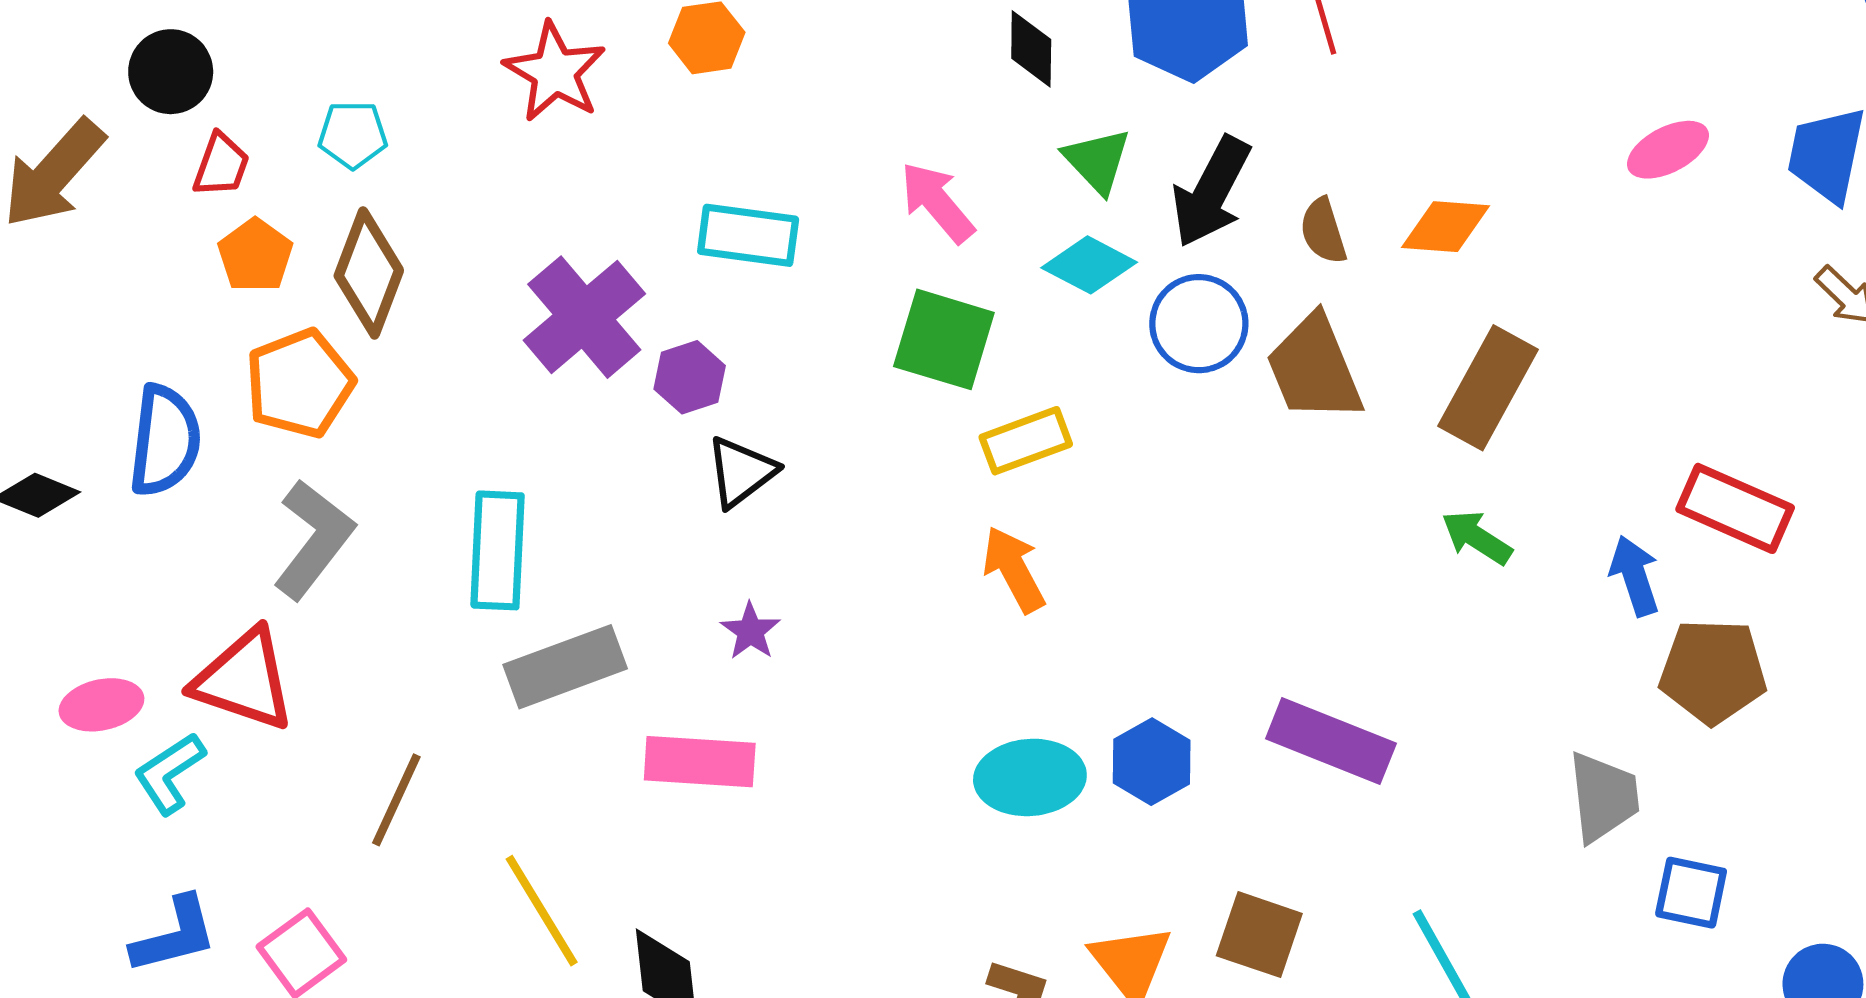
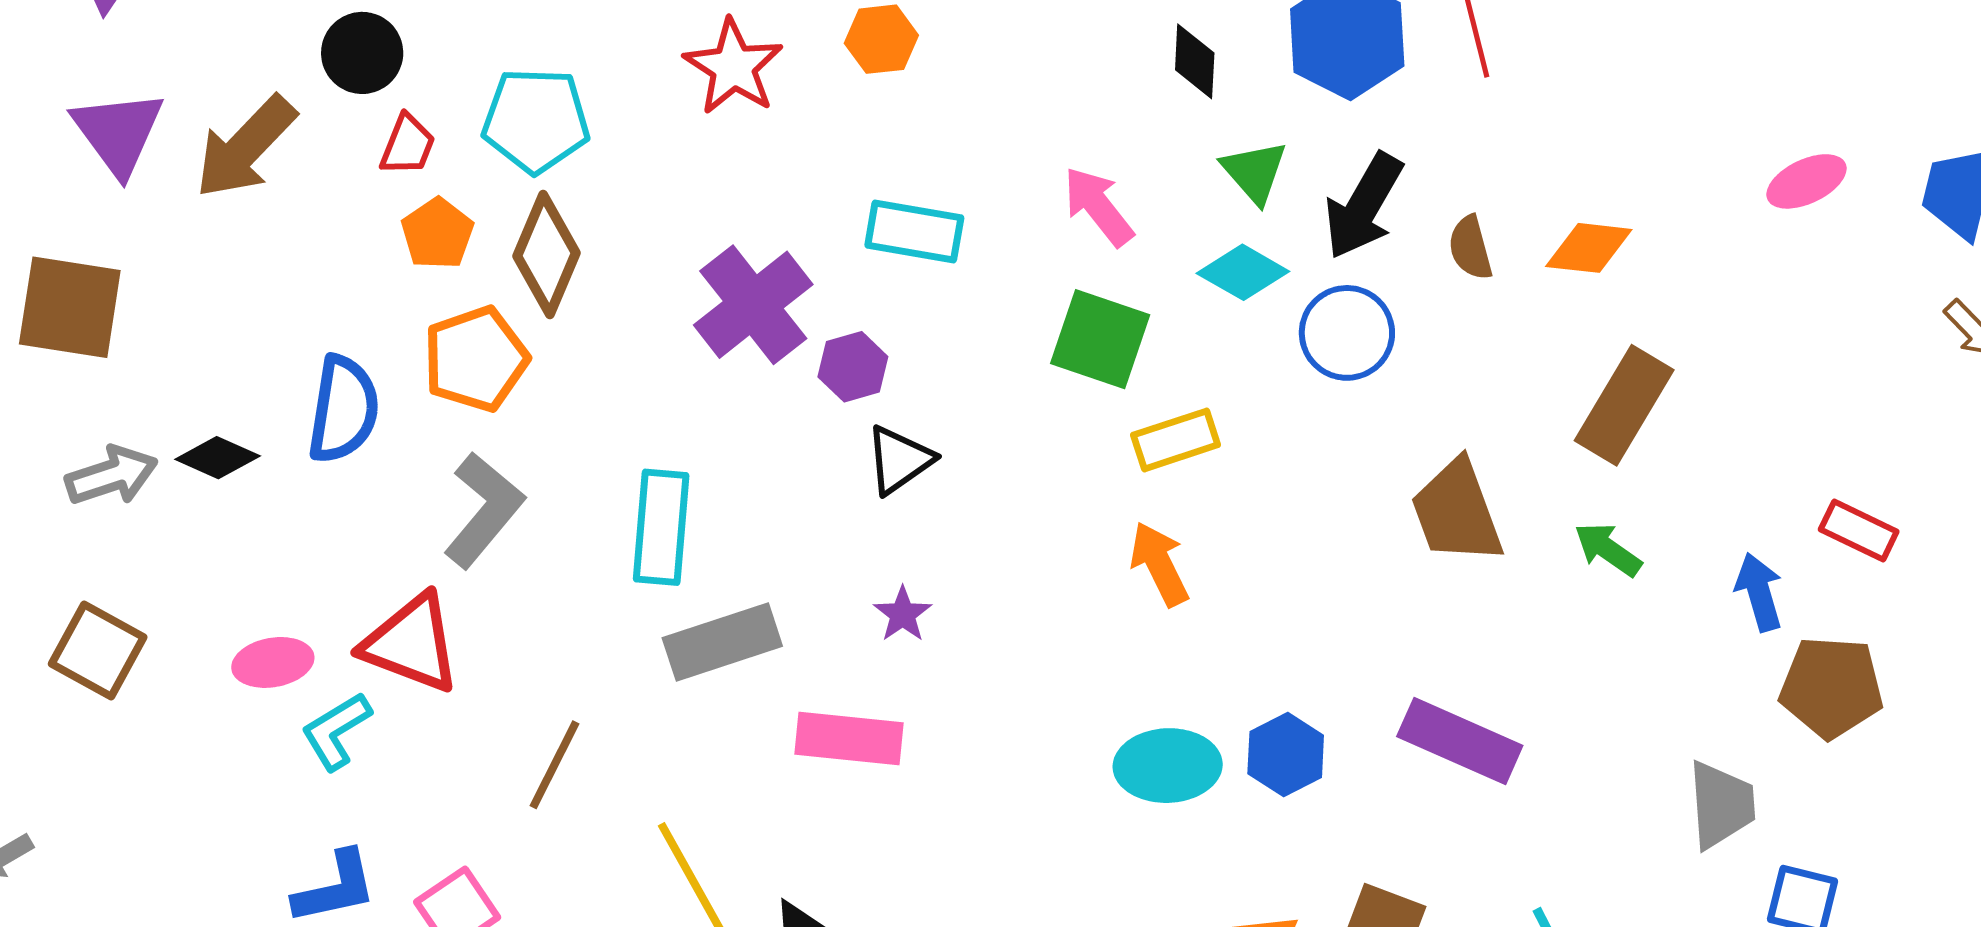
cyan pentagon: (353, 135) -> (536, 120), size x1.6
brown trapezoid: (1314, 368) -> (1457, 512), moved
red rectangle: (1735, 508) -> (1859, 531), size x0.7

